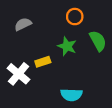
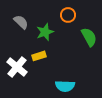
gray semicircle: (23, 24) -> (21, 22), turned 70
green star: (67, 46) -> (45, 32), moved, turned 30

